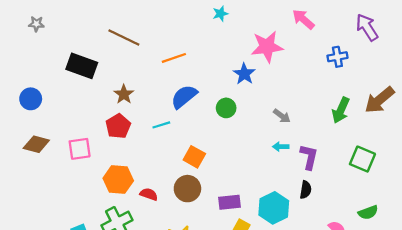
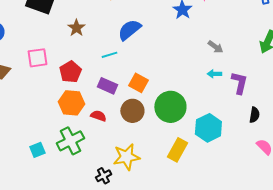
green circle: (226, 108) -> (170, 107), moved, size x1.8
red pentagon: (118, 126) -> (70, 72), moved
pink square: (80, 149) -> (37, 58), moved
black semicircle: (306, 190) -> (254, 115), moved
purple rectangle: (229, 202) -> (107, 86), moved, turned 30

